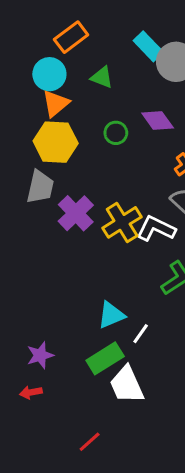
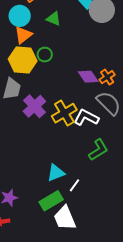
purple diamond: (158, 120) -> (88, 77), moved
green circle: (116, 133) -> (45, 55), moved

